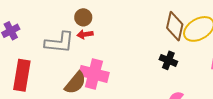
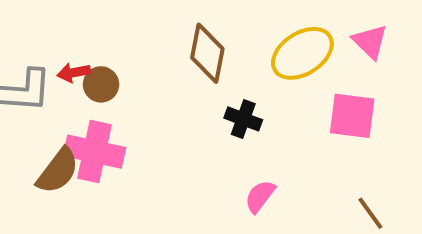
brown circle: (83, 17) -> (101, 84), moved
brown diamond: (175, 26) -> (207, 53), moved

